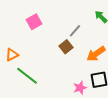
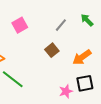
gray line: (75, 31) -> (61, 25), moved

